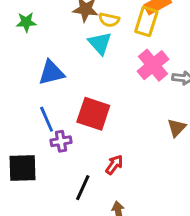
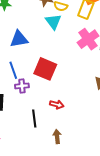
red arrow: (114, 165) -> (57, 105), turned 64
black line: (83, 188) -> (34, 118), turned -36

